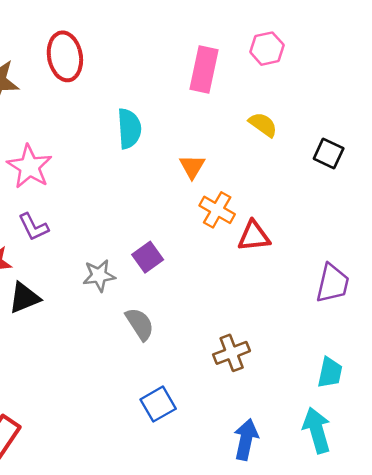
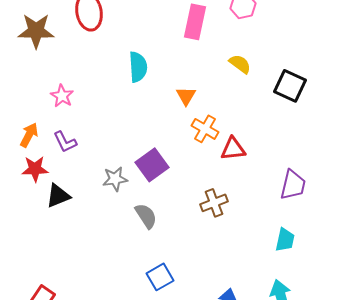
black square: (329, 153) -> (290, 86), size x1.4
pink star: (30, 167) -> (62, 96), size x0.7
purple square: (148, 257) -> (152, 165), size x1.4
brown cross: (232, 353) -> (214, 203), moved
cyan trapezoid: (330, 373) -> (285, 240), moved

